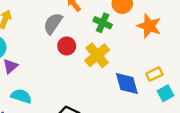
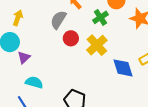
green cross: (103, 23) -> (100, 17), turned 35

